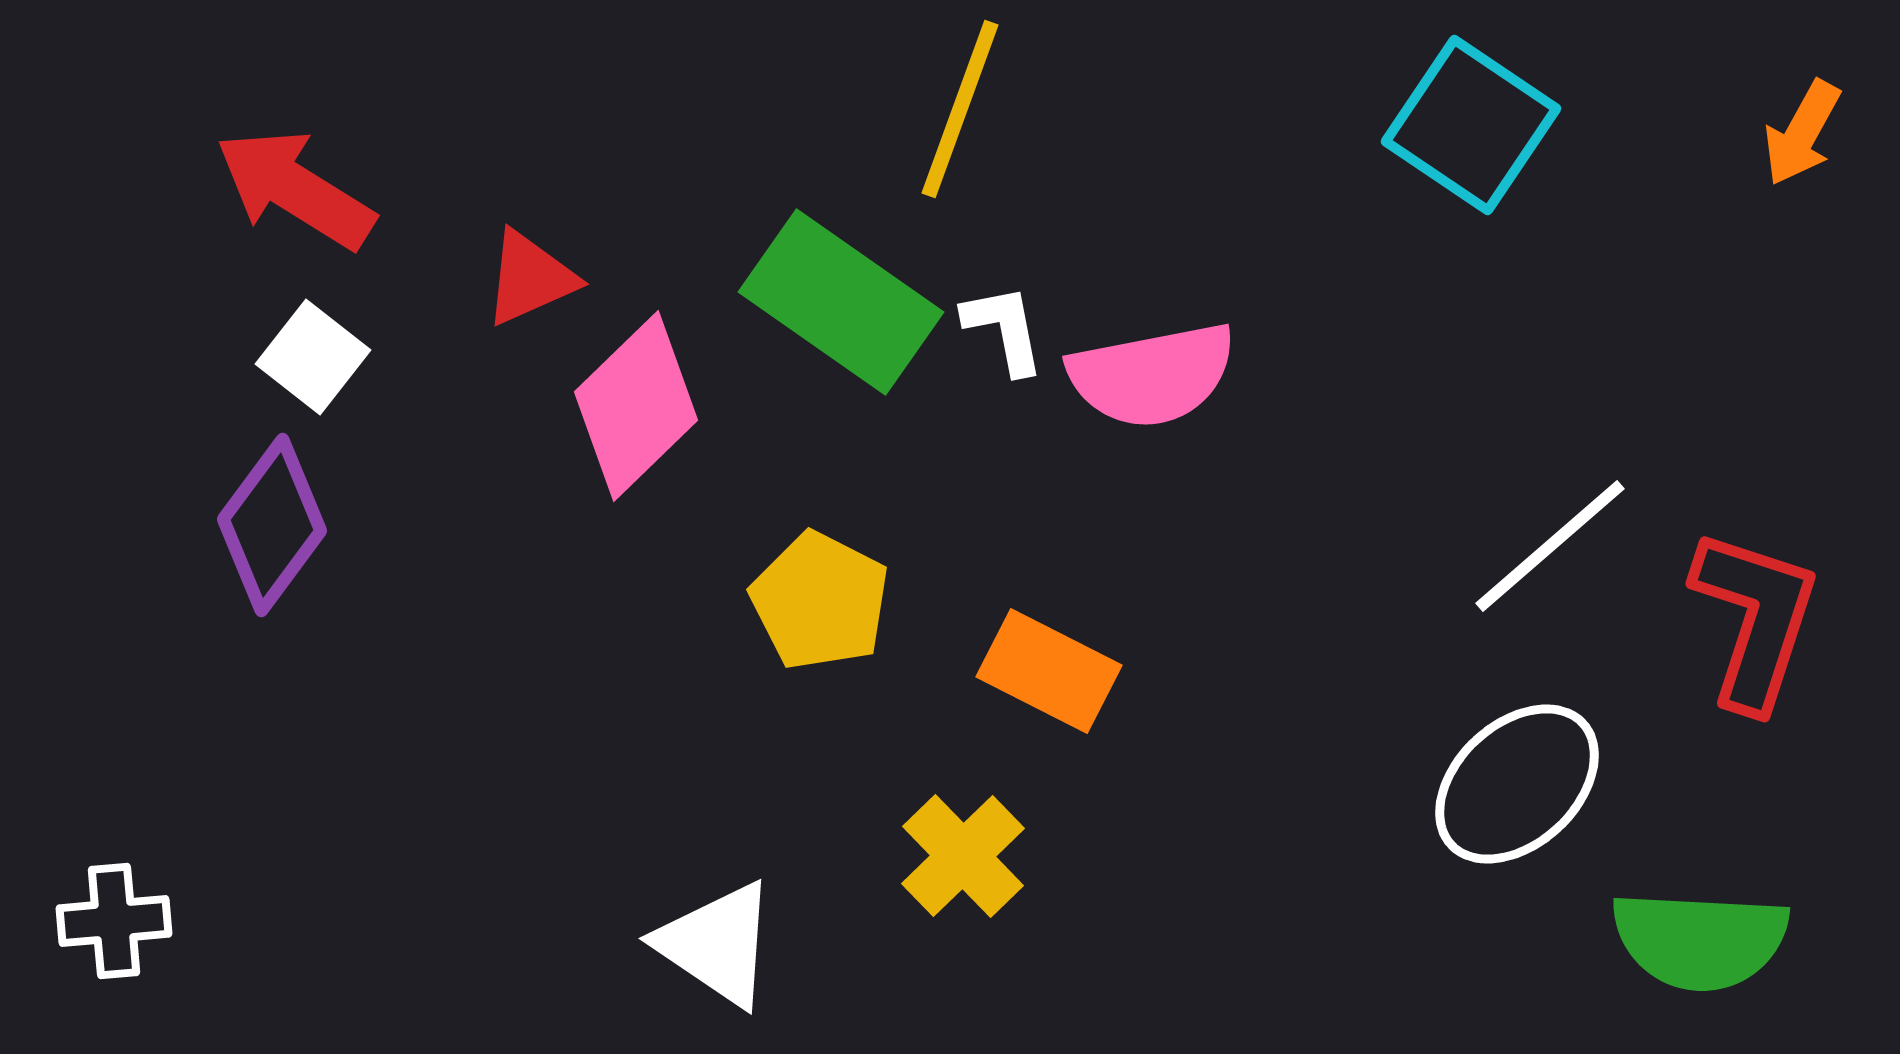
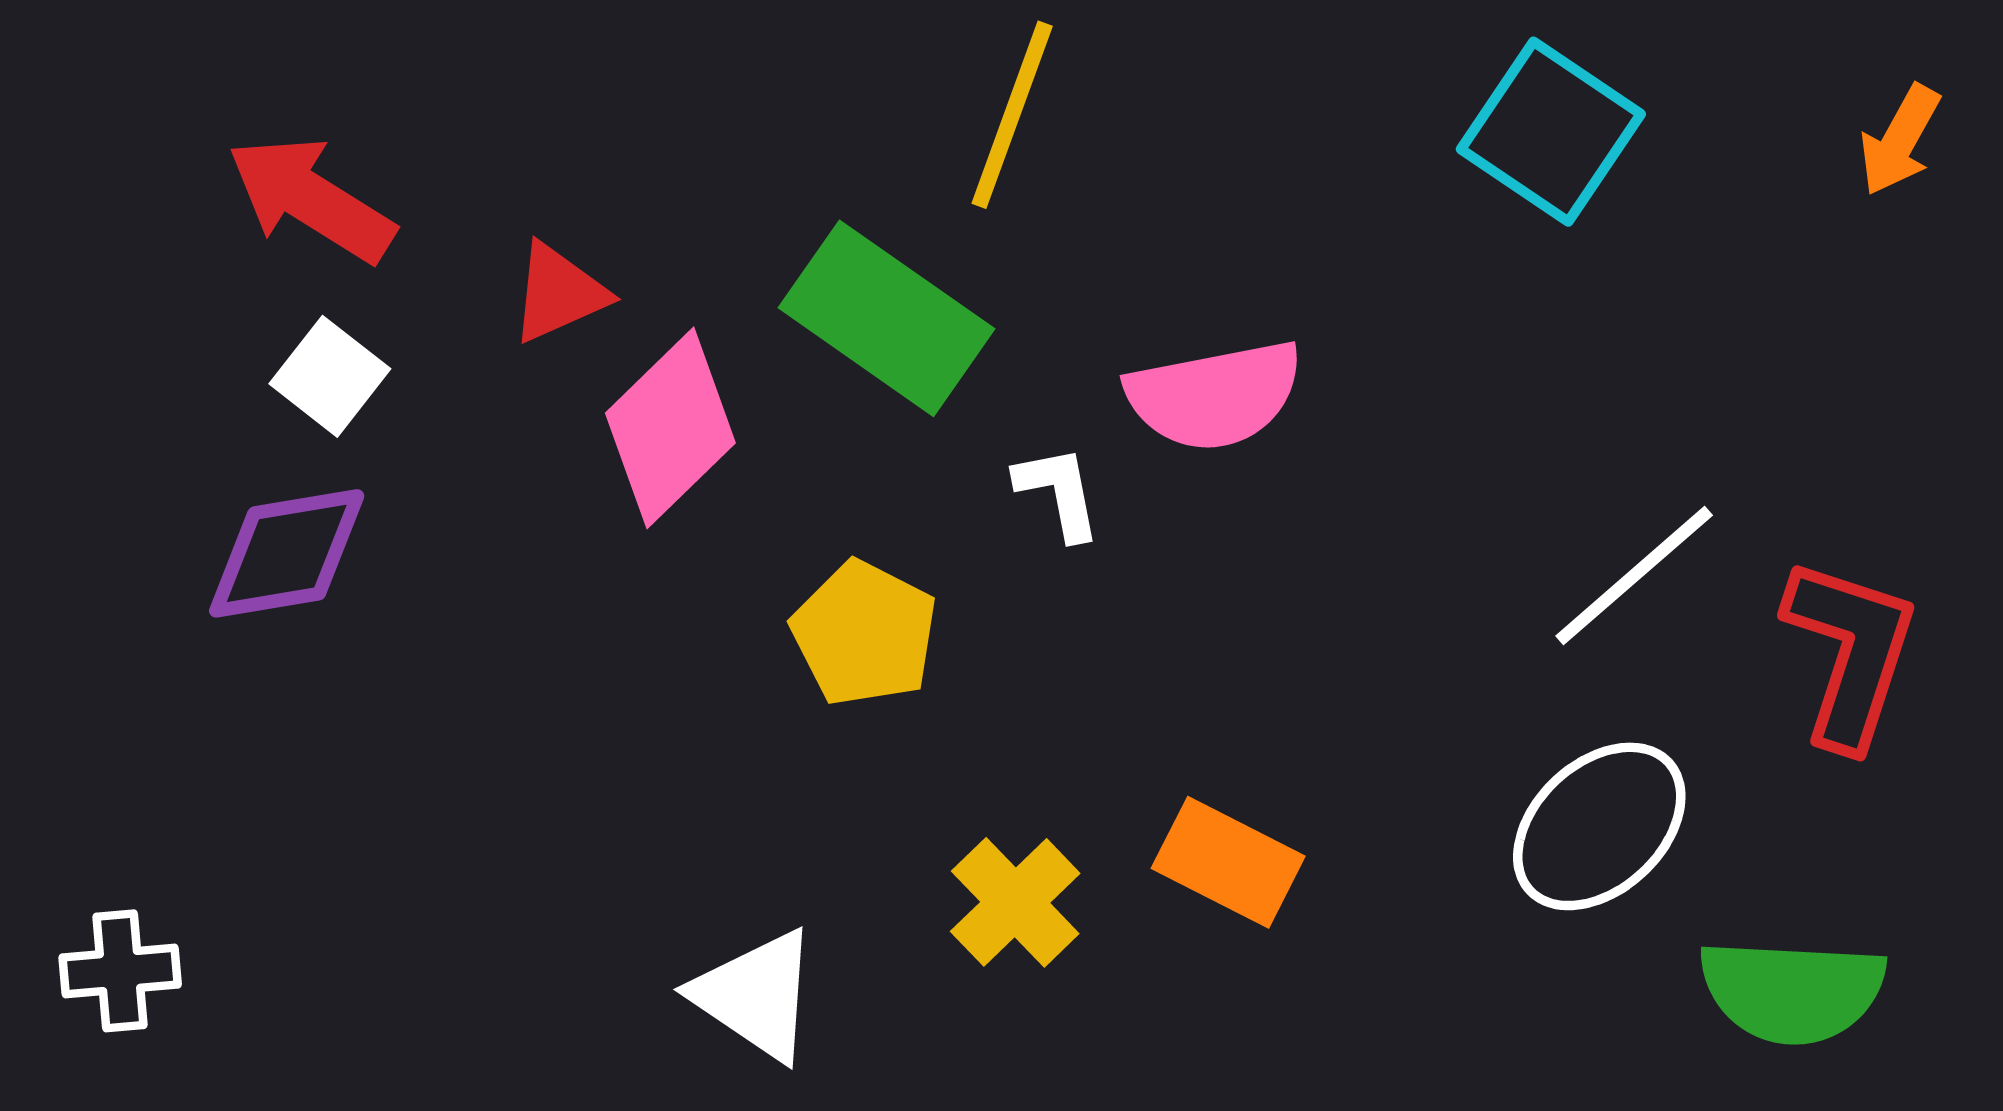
white L-shape: (1004, 329) -> (1058, 492), moved
purple diamond: (272, 525) -> (287, 553), turned 44
orange rectangle: (1049, 671) -> (1228, 862), moved

